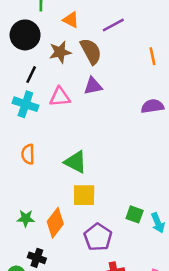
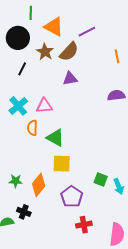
orange triangle: (71, 20) -> (54, 27), size x1.5
brown semicircle: (91, 51) -> (69, 52), turned 70
brown star: (60, 52) -> (45, 52), turned -30
pink triangle: (60, 97) -> (44, 106), moved
cyan cross: (25, 104) -> (18, 106), moved, turned 30
orange semicircle: (28, 154) -> (32, 128), moved

